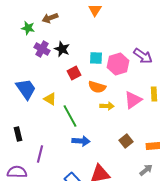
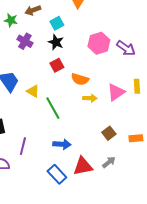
black star: (62, 49) -> (56, 42), moved
cyan square: (96, 58) -> (57, 23), moved, turned -32
pink hexagon: (118, 64) -> (99, 43), moved
blue arrow: (81, 141) -> (62, 144), moved
gray arrow: (146, 170) -> (109, 162), moved

